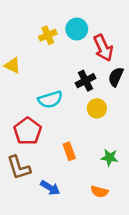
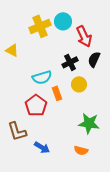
yellow cross: (48, 35) -> (40, 26), size x1.5
red pentagon: (28, 131) -> (36, 105), moved
orange rectangle: (69, 151) -> (57, 93), moved
green star: (109, 158) -> (89, 123), size x1.5

